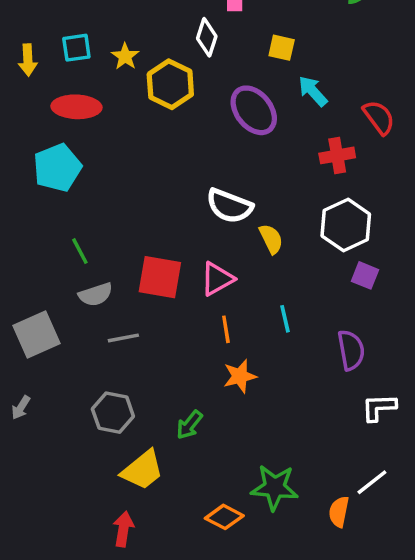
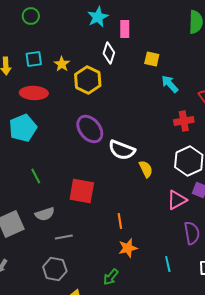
purple ellipse: (254, 110) -> (90, 129), moved
pink triangle: (217, 279) -> (177, 200), moved
gray semicircle: (96, 295) -> (45, 214), moved
cyan line: (285, 319) -> (168, 264), moved
gray line: (123, 338) -> (64, 237), moved
green arrow: (189, 425) -> (111, 277), moved

